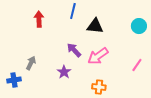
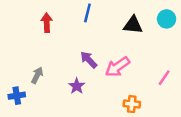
black triangle: (95, 26) -> (133, 25), moved
cyan circle: (139, 26) -> (167, 19), moved
orange cross: (99, 87) -> (132, 104), moved

